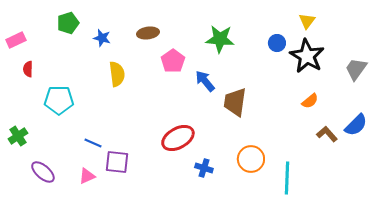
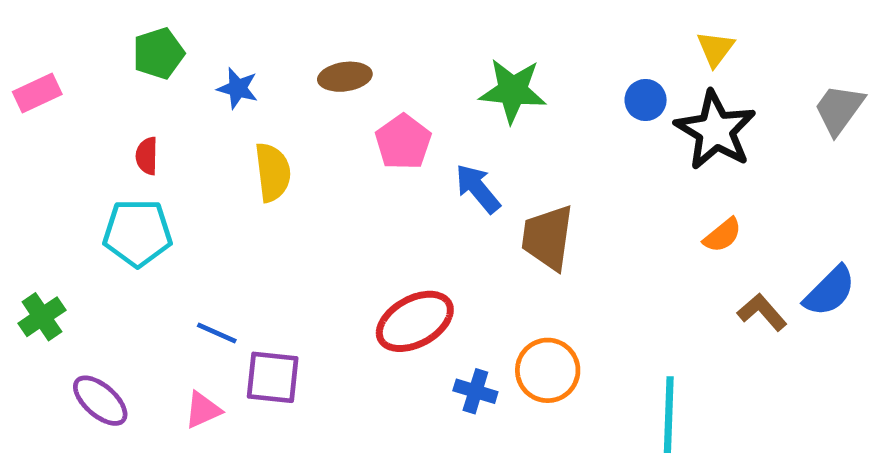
red semicircle: (28, 69) -> (147, 156), moved
gray trapezoid: (356, 69) -> (839, 109), moved
orange circle: (251, 159) -> (548, 370), moved

